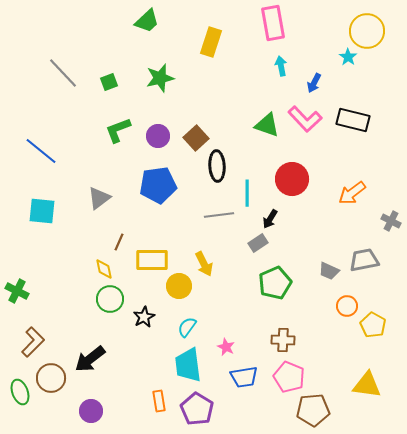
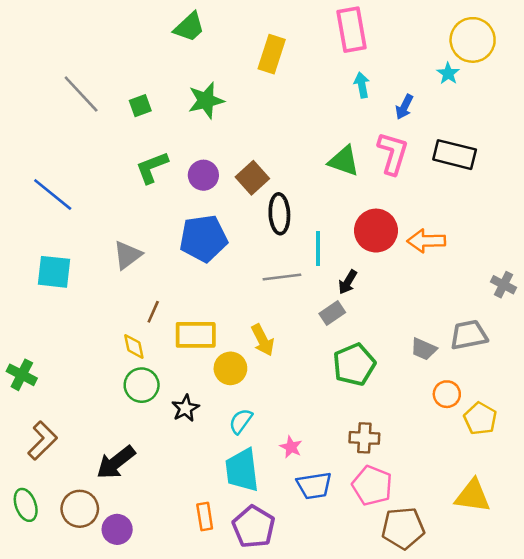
pink L-shape: (305, 119) -> (393, 153), turned -120
orange arrow: (352, 193) -> (426, 241), moved, turned 36
brown circle: (51, 378) -> (80, 509), moved

